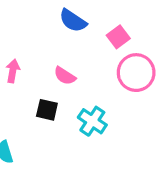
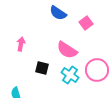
pink circle: (136, 73) -> (97, 70), moved
pink semicircle: (65, 76) -> (67, 50), moved, size x1.5

